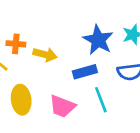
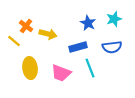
blue star: (98, 40) -> (88, 23), size x0.7
orange cross: (16, 44) -> (26, 26), turned 32

